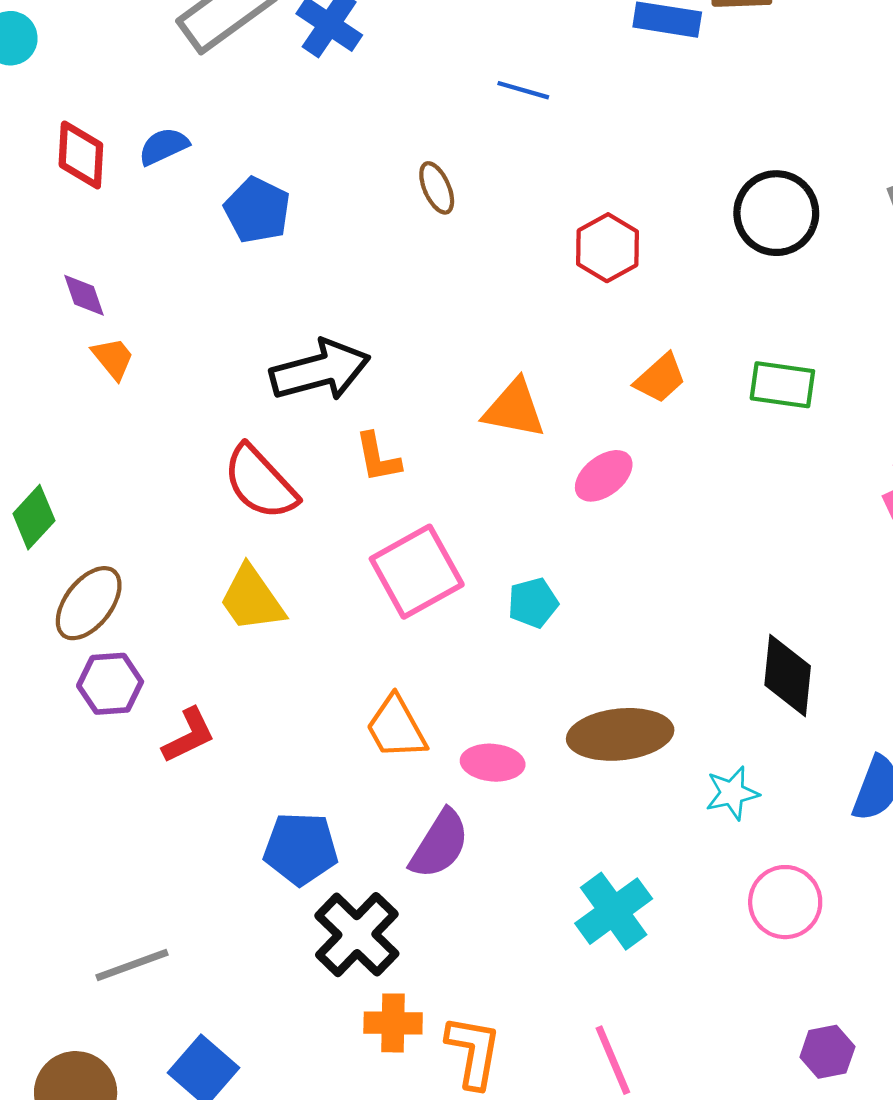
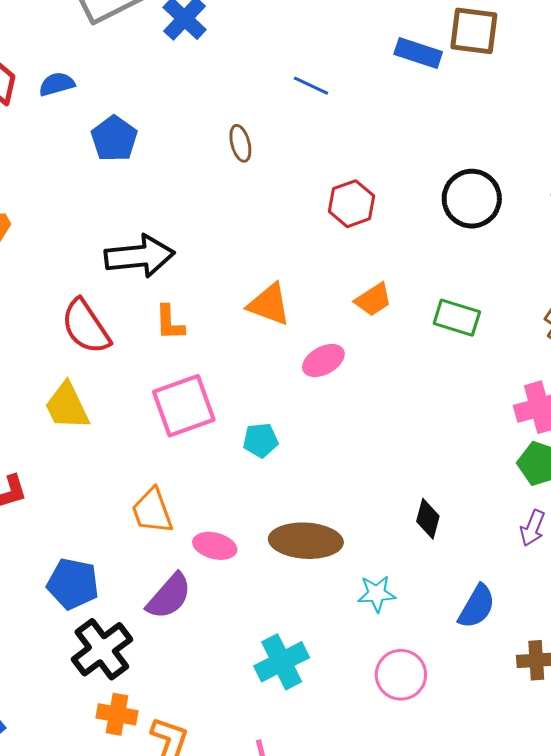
black diamond: (788, 675) -> (428, 519), size x0.7

